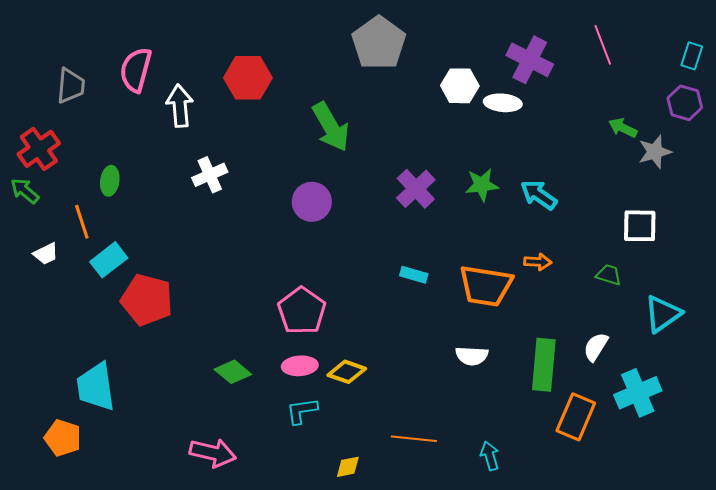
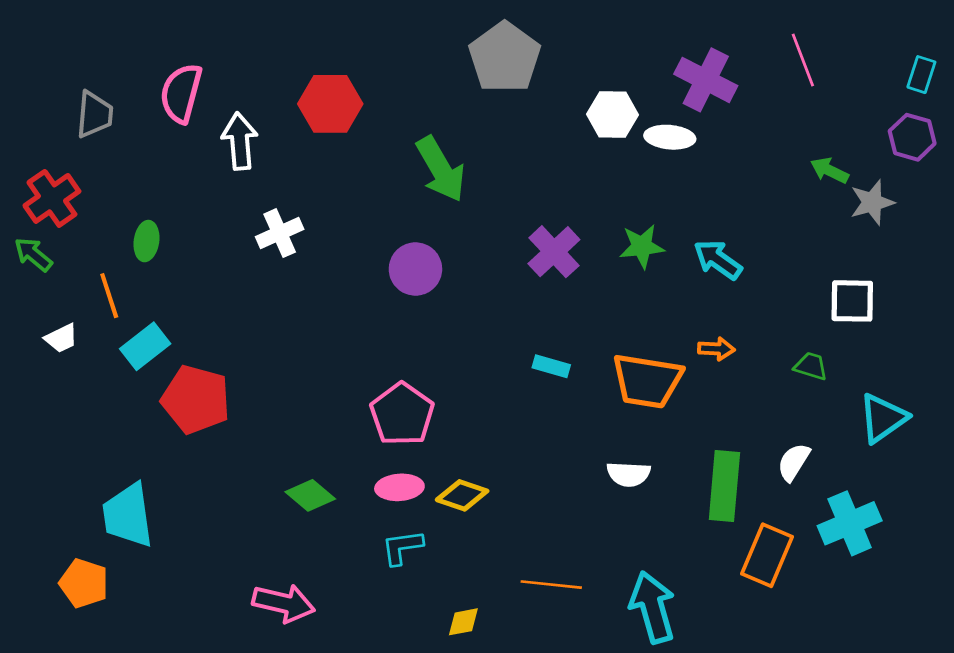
cyan arrow: (490, 456) -> (652, 607), size x1.8

